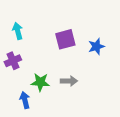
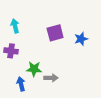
purple cross: (13, 61) -> (11, 51), turned 32
gray arrow: (69, 81) -> (51, 78), moved

